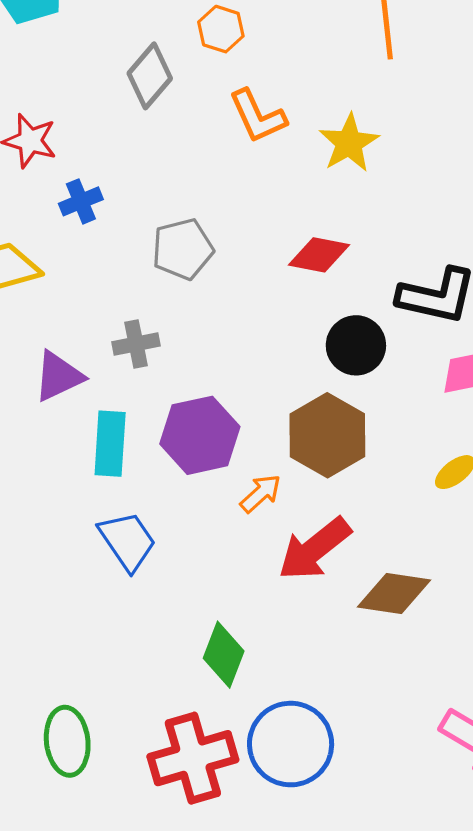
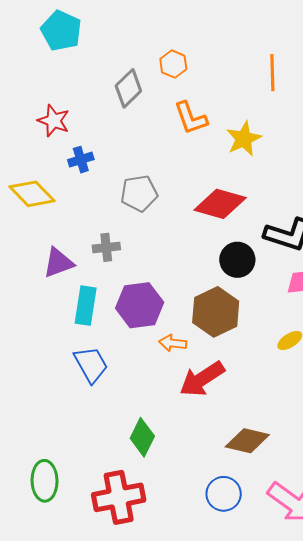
red diamond: (319, 255) -> (220, 204), size x1.4
orange arrow: (261, 493) -> (173, 343), turned -136
brown diamond: (394, 593) -> (247, 441), moved
blue circle: (291, 744) -> (224, 494), moved, size x0.7

